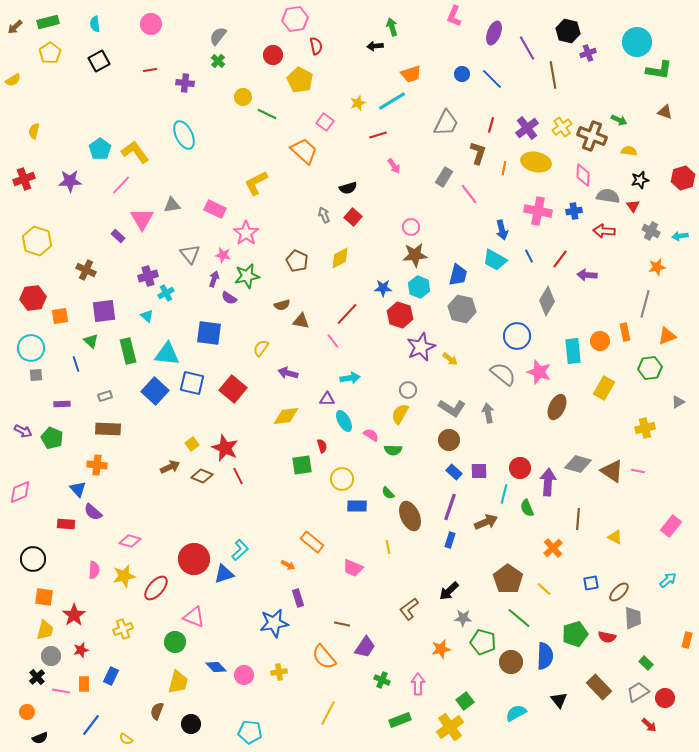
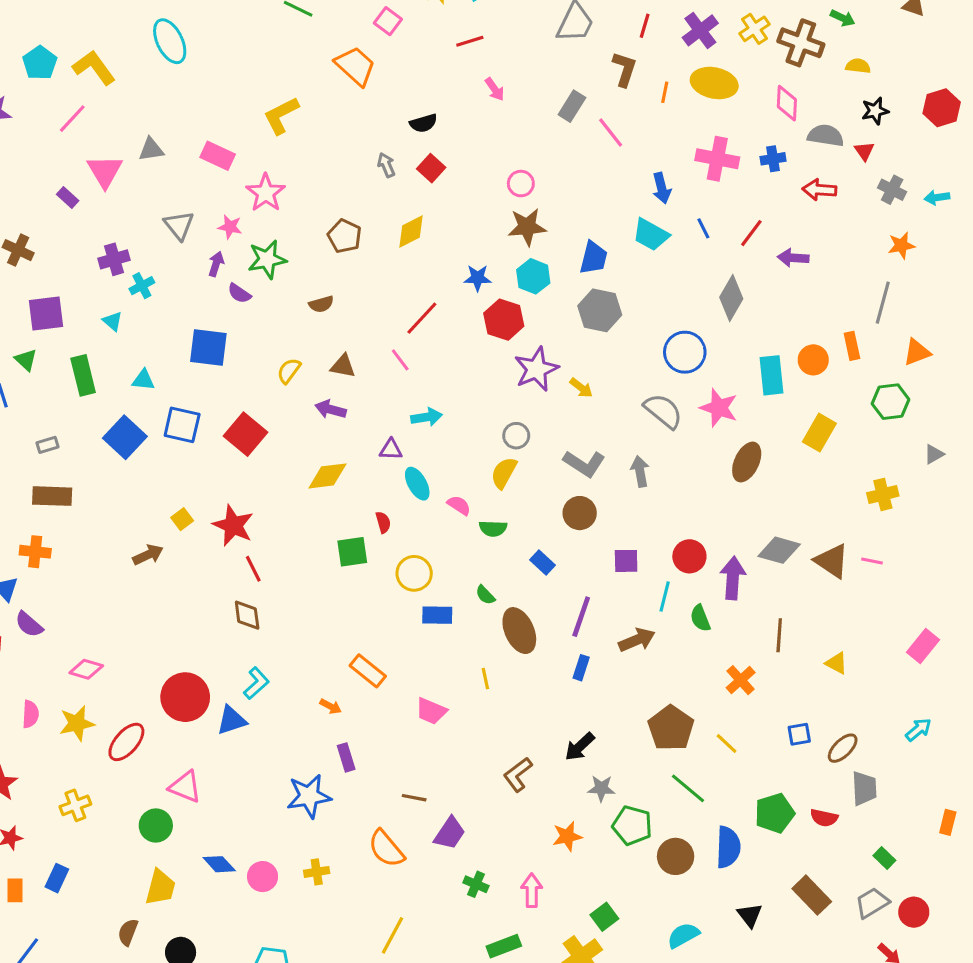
brown triangle: (301, 321) -> (343, 366), moved
cyan triangle: (167, 354) -> (143, 380), size x0.6
blue rectangle: (454, 472) -> (543, 563), moved
brown diamond: (202, 476) -> (247, 615), moved, turned 60

